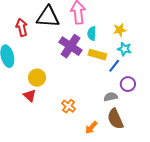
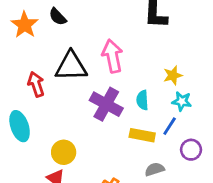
cyan semicircle: (92, 33) -> (142, 100), moved
yellow rectangle: (97, 55) -> (142, 135), moved
gray semicircle: (111, 97) -> (155, 169), moved

